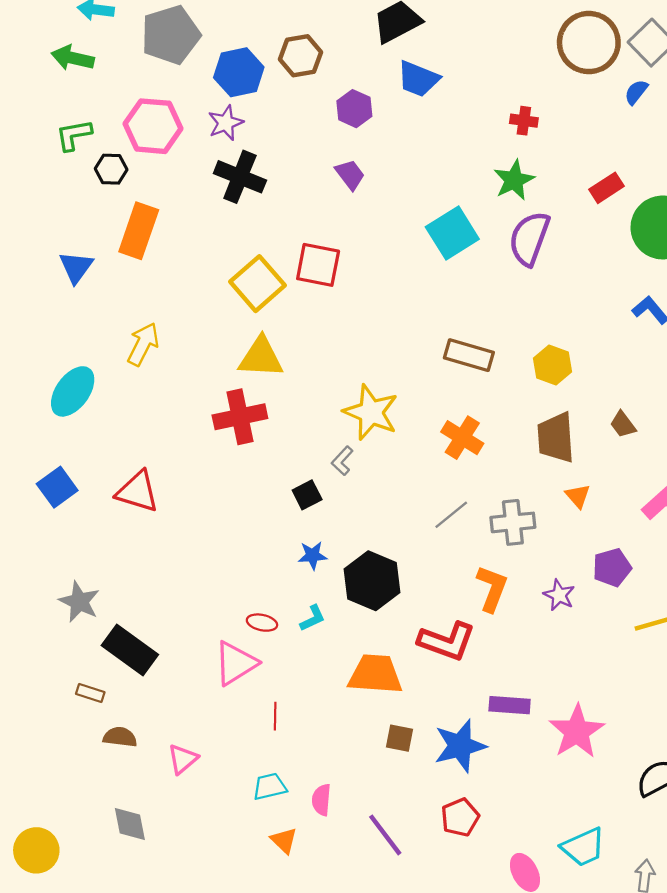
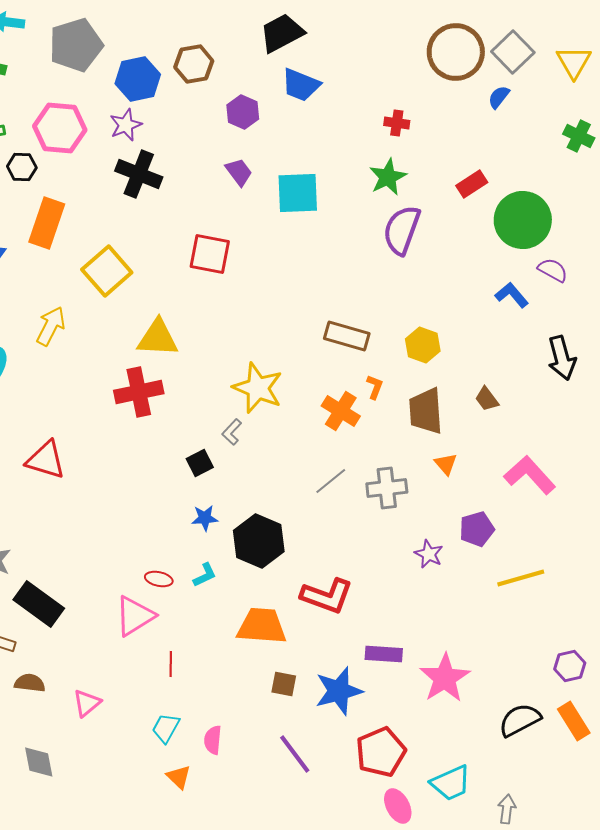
cyan square: (452, 233) -> (298, 193), moved, turned 30
yellow square: (258, 284) -> (107, 271), moved
orange L-shape: (492, 588) -> (375, 387), moved, size x0.6
cyan trapezoid: (270, 787) -> (166, 728), turned -48
red pentagon: (460, 817) -> (381, 752), moved, size x1.4
purple line: (385, 835) -> (295, 754), moved

